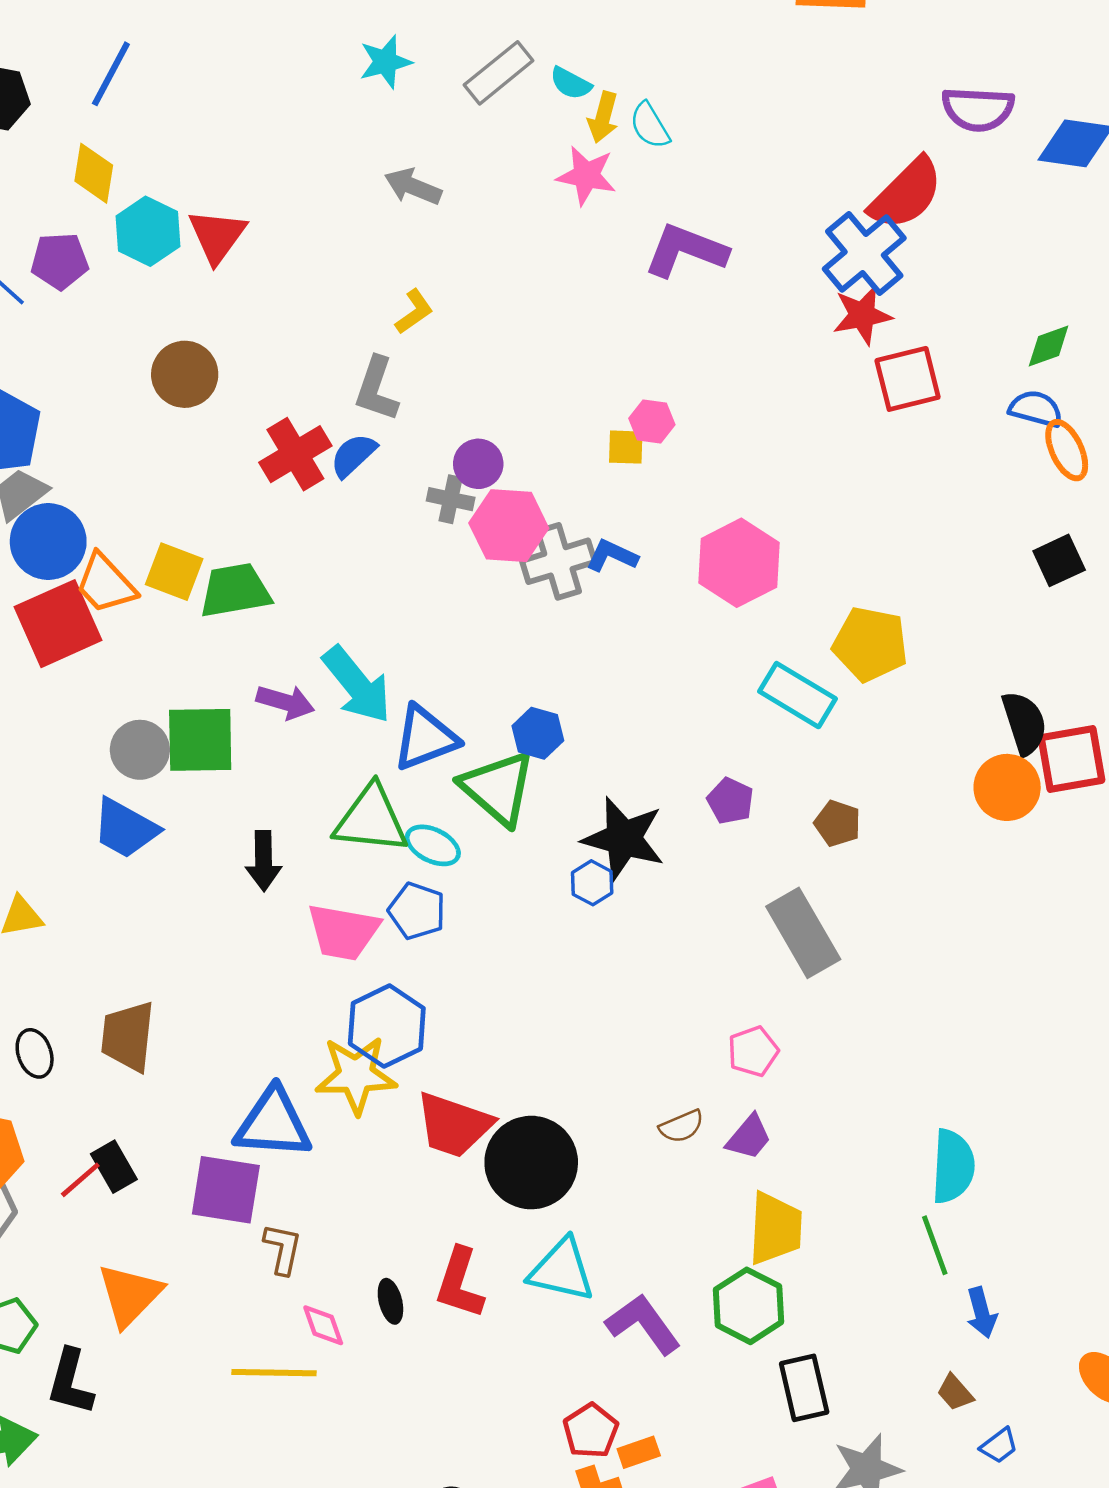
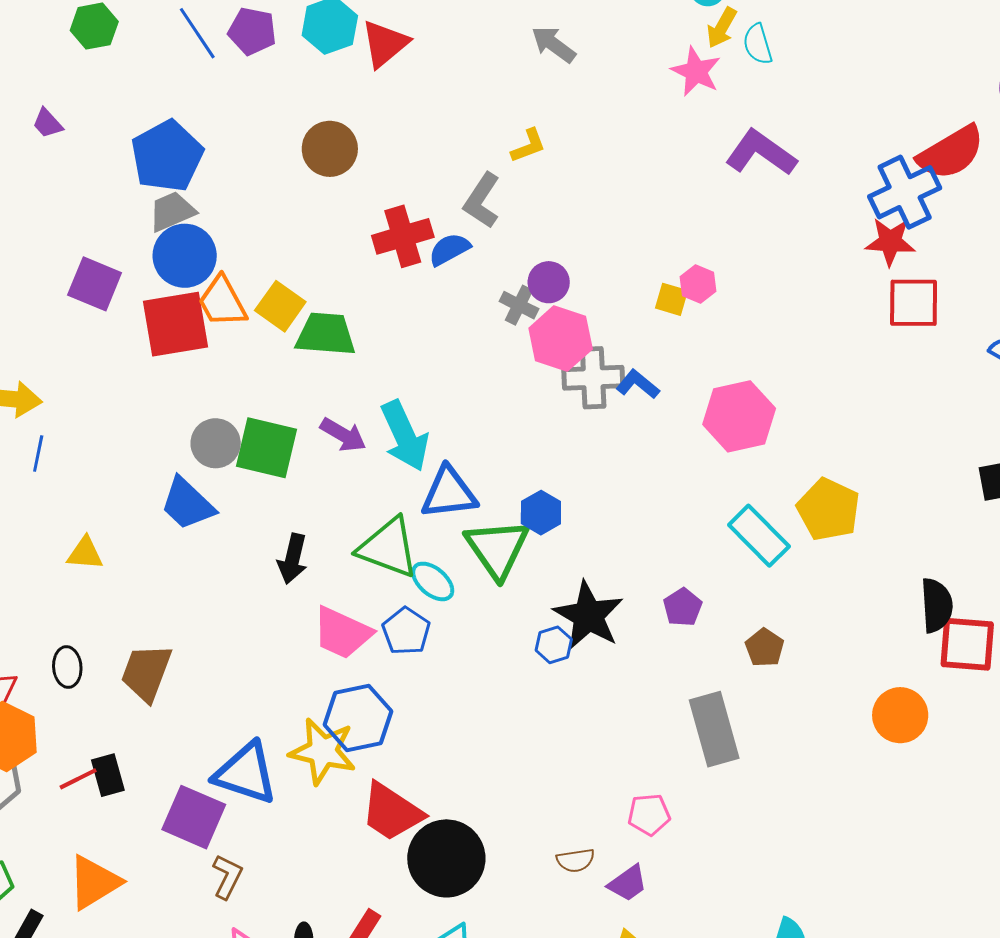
orange circle: (1007, 787) -> (900, 715), moved

